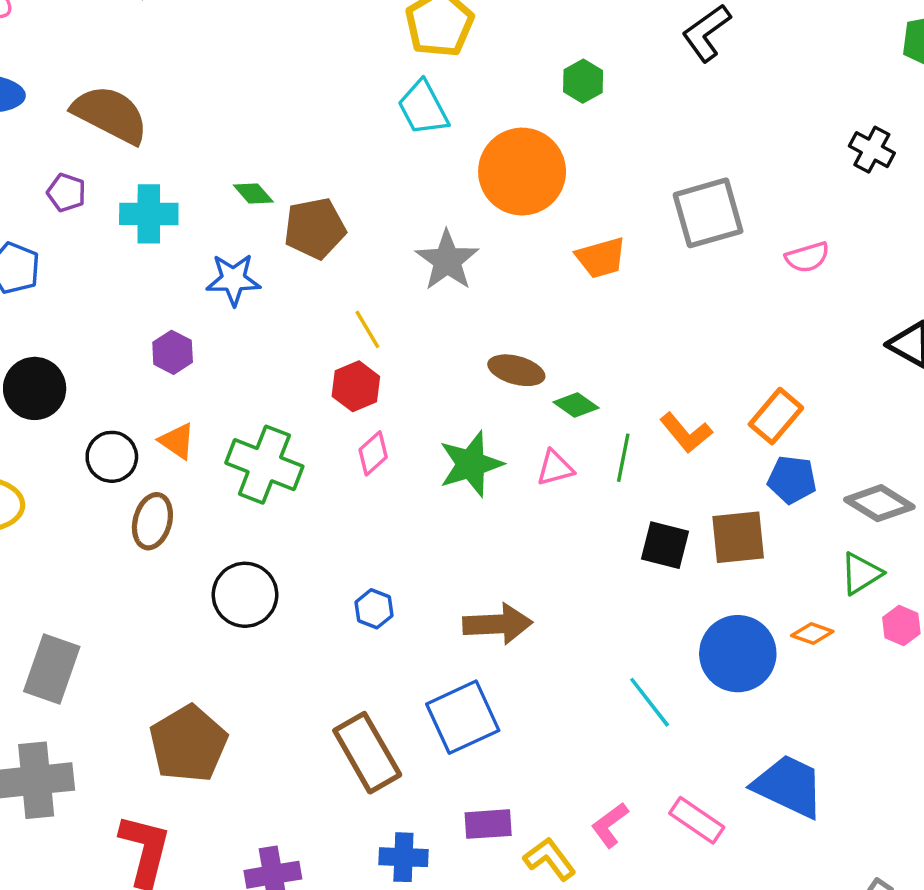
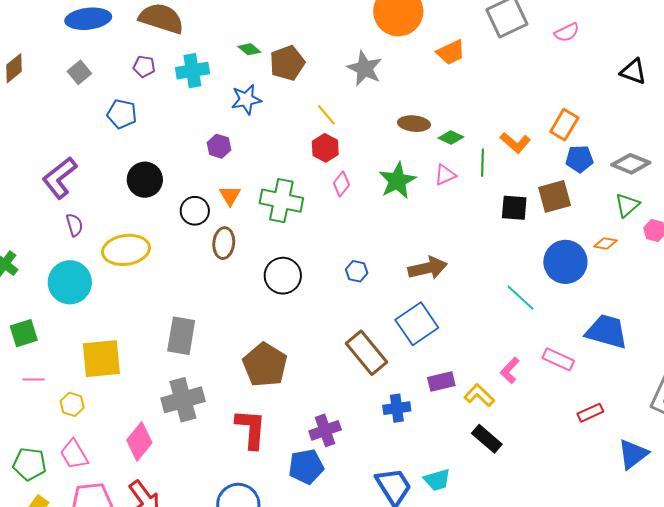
orange triangle: (177, 441) -> (230, 196), turned 35

